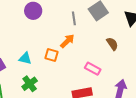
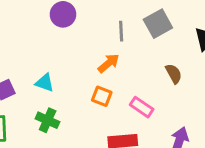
orange square: (51, 55) -> (102, 96), moved
green cross: (30, 84) -> (48, 120), turned -35

